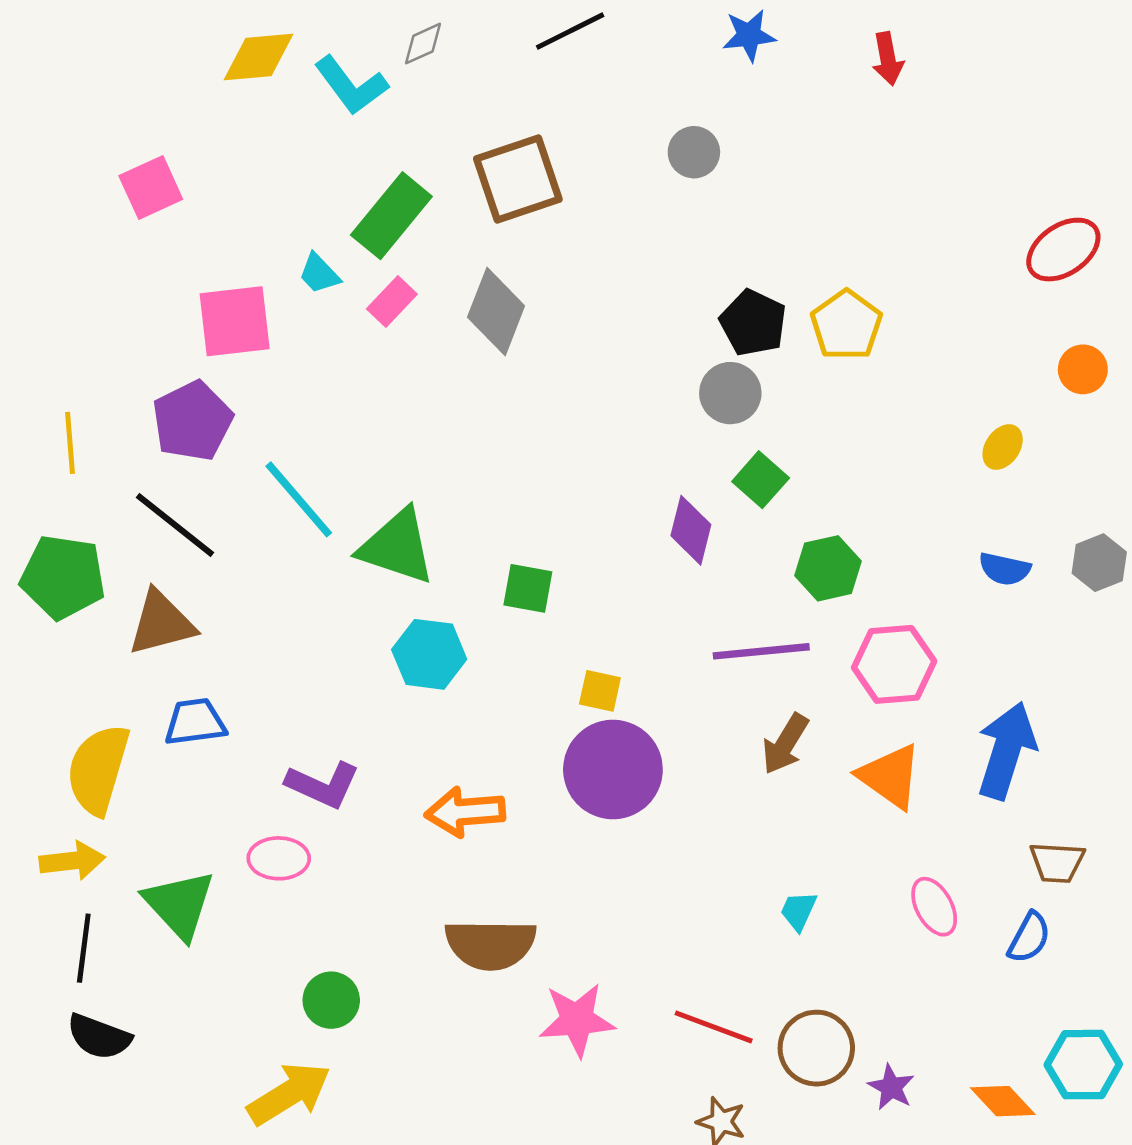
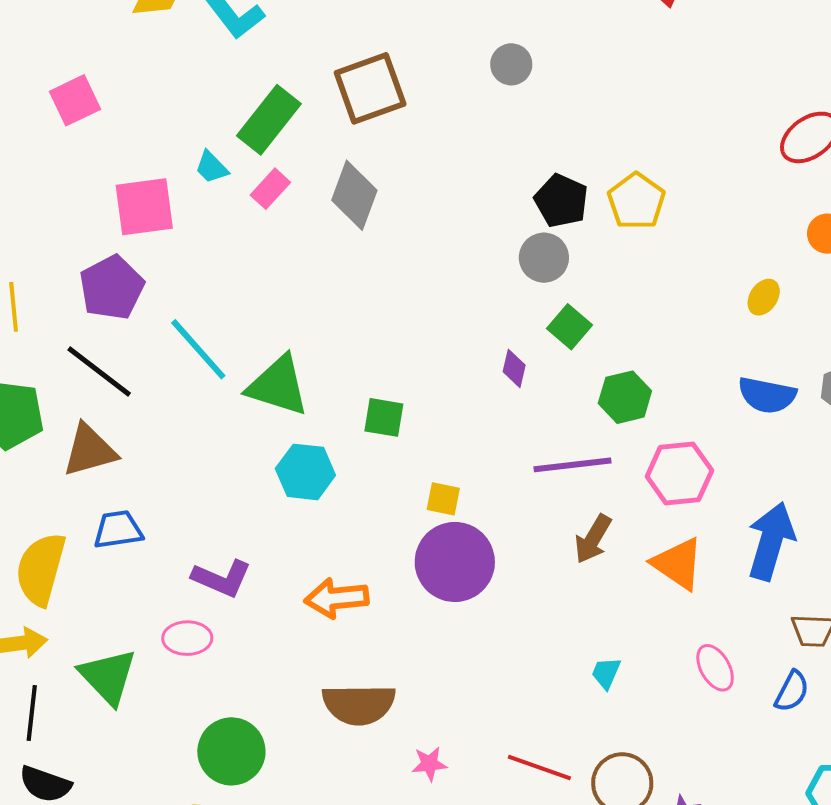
purple diamond: (691, 530) -> (514, 368), size x0.7
blue semicircle: (1005, 569) -> (767, 395), size x1.4
green circle: (331, 1000) -> (231, 751), size x1.5
pink star: (577, 1020) -> (429, 764), size x0.6

